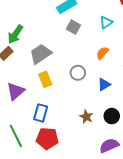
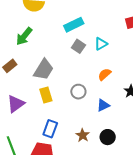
cyan triangle: (106, 22) -> (101, 44), moved
green arrow: (15, 34) -> (24, 36), moved
gray trapezoid: (41, 54) -> (44, 70), turned 150
blue rectangle: (41, 113) -> (50, 129), moved

